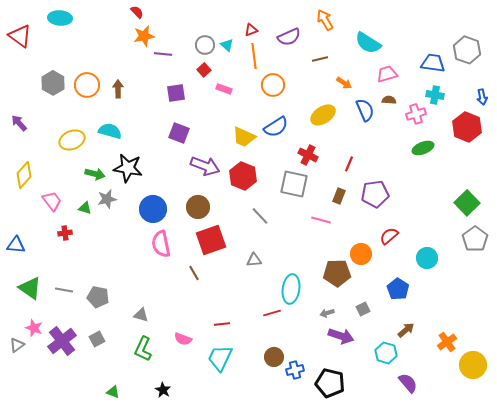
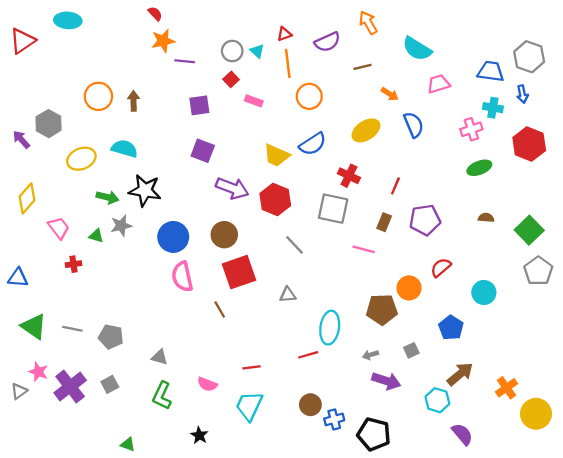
red triangle: (20, 36) -> (22, 41), turned 50
gray hexagon: (53, 83) -> (49, 124), moved
blue arrow: (482, 97) -> (522, 94), moved
brown semicircle: (389, 100) -> (486, 218), moved
brown arrow: (406, 330) -> (460, 374), size x1.4
black star: (163, 390) -> (199, 435), moved

